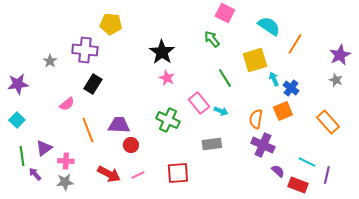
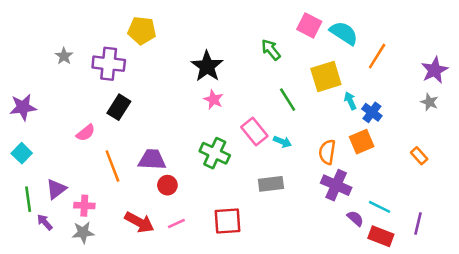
pink square: (225, 13) -> (309, 25), moved
gray star: (50, 61) -> (64, 56), moved
orange rectangle: (328, 122) -> (419, 156), size x0.6
cyan line: (307, 162) -> (380, 207), moved

